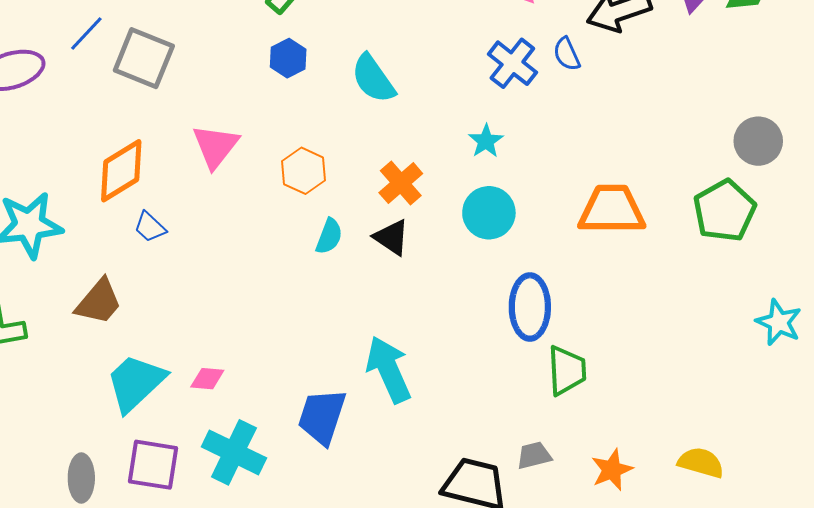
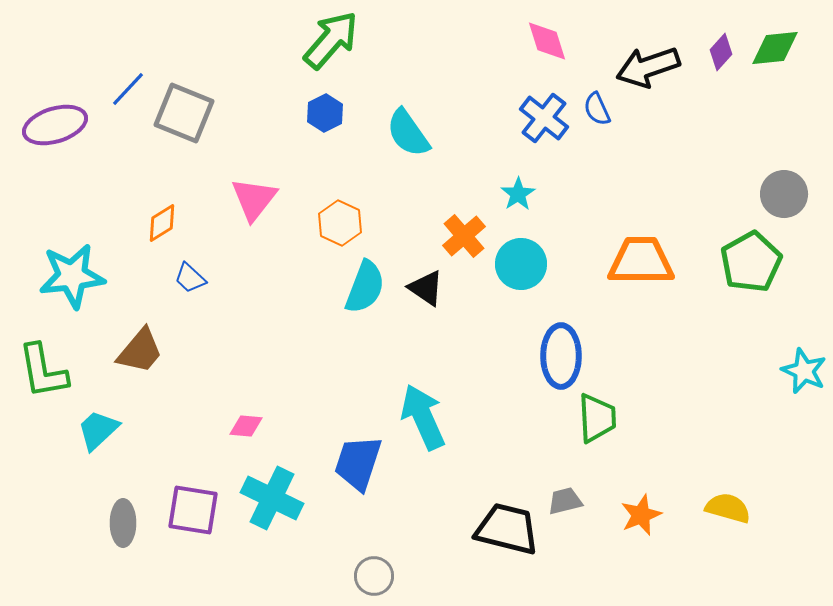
orange diamond: (121, 171) -> (162, 223), size x0.6
orange cross: (401, 183) -> (464, 236), moved
cyan semicircle: (329, 236) -> (365, 287), size x1.5
cyan trapezoid: (136, 383) -> (98, 430), moved, size x0.7

